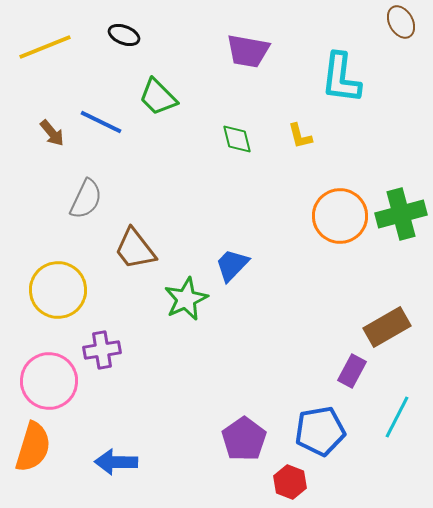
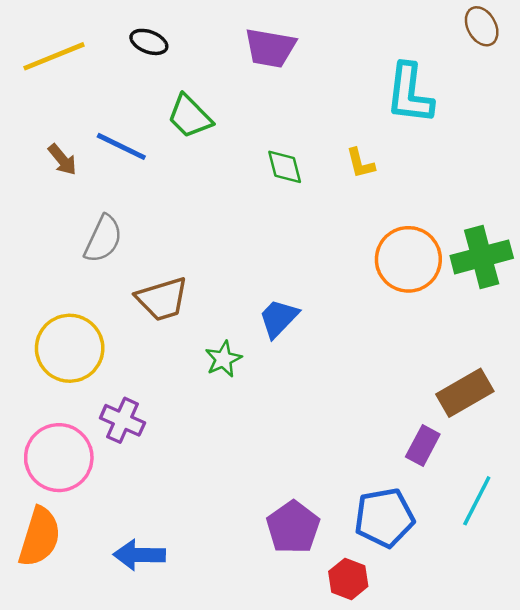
purple trapezoid: (248, 51) -> (270, 48), moved
brown trapezoid: (135, 249) -> (162, 299), turned -69
green star: (186, 299) -> (223, 359), size x0.7
purple cross: (102, 350) -> (122, 420), turned 33

